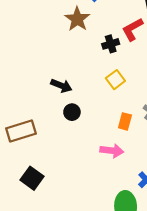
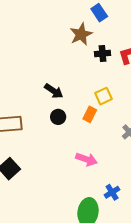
black cross: (111, 44) -> (102, 54), moved
orange rectangle: (125, 121) -> (90, 114), moved

